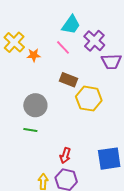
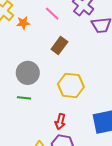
brown rectangle: (69, 80) -> (59, 46), turned -72
yellow hexagon: (89, 99) -> (71, 85), moved

